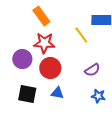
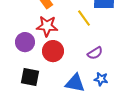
blue triangle: (57, 93) -> (75, 83), moved, size x1.5

